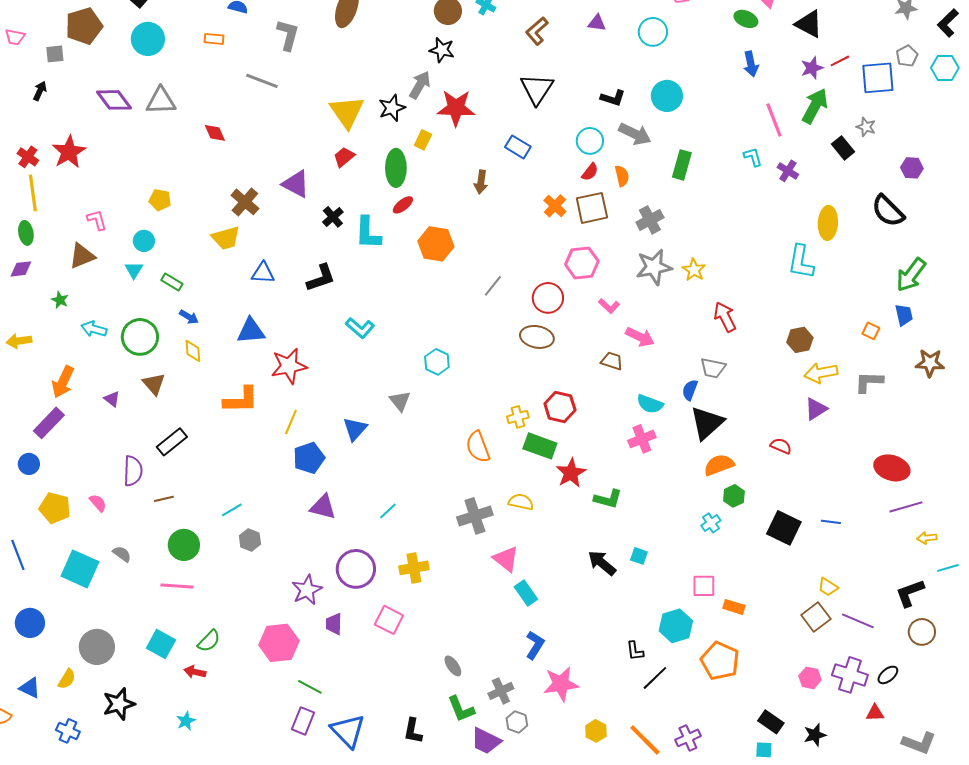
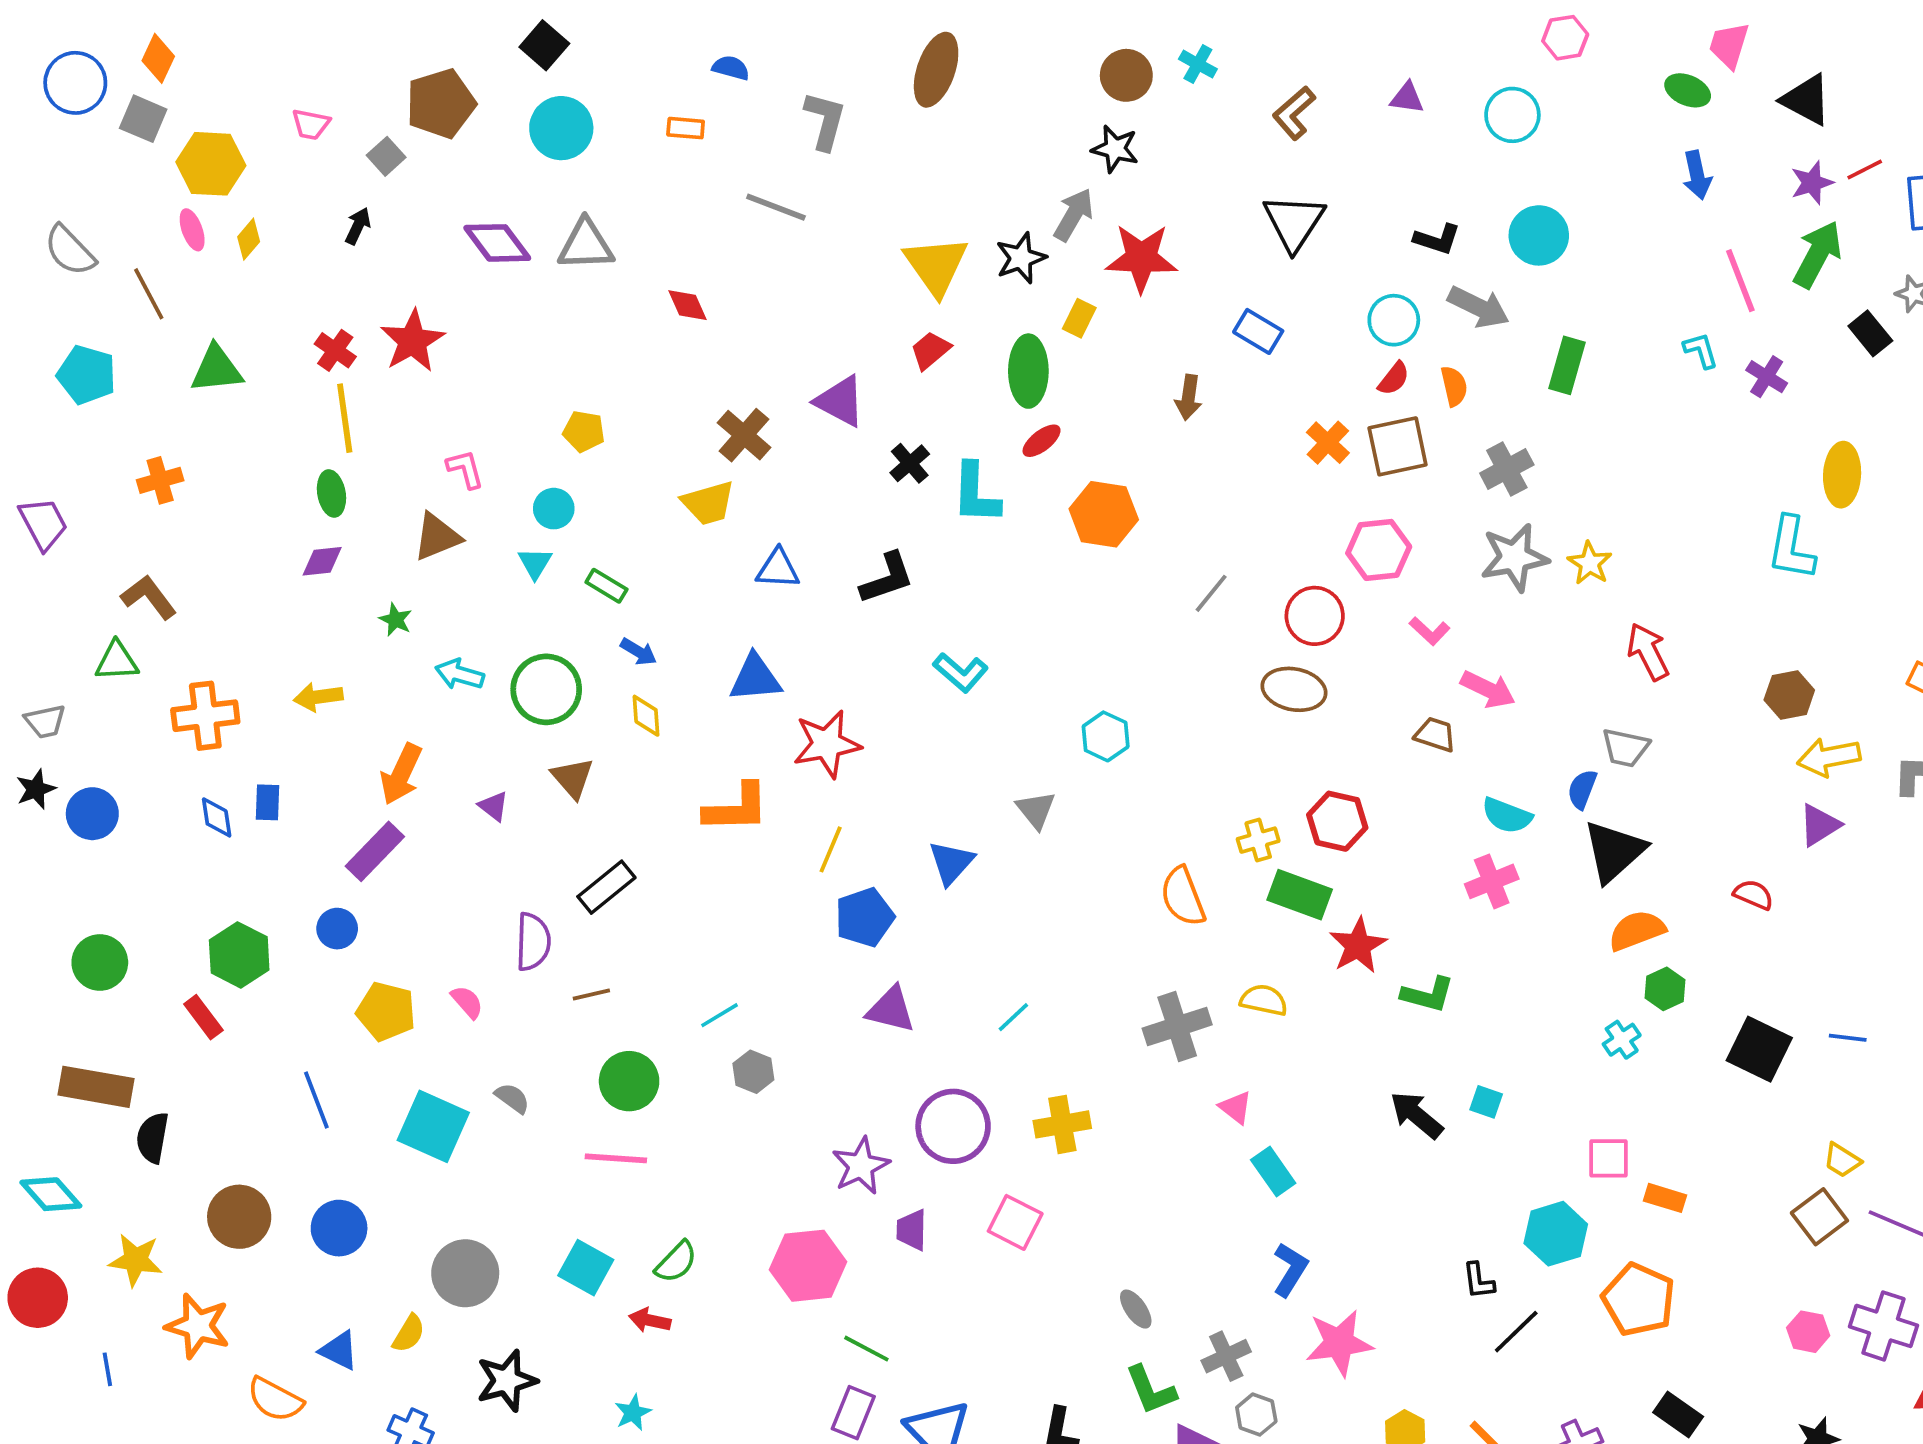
gray square: (55, 54) -> (386, 156), turned -36
pink triangle: (506, 559) -> (1236, 1107), size x0.7
black rectangle: (771, 722) -> (1678, 1415), moved

